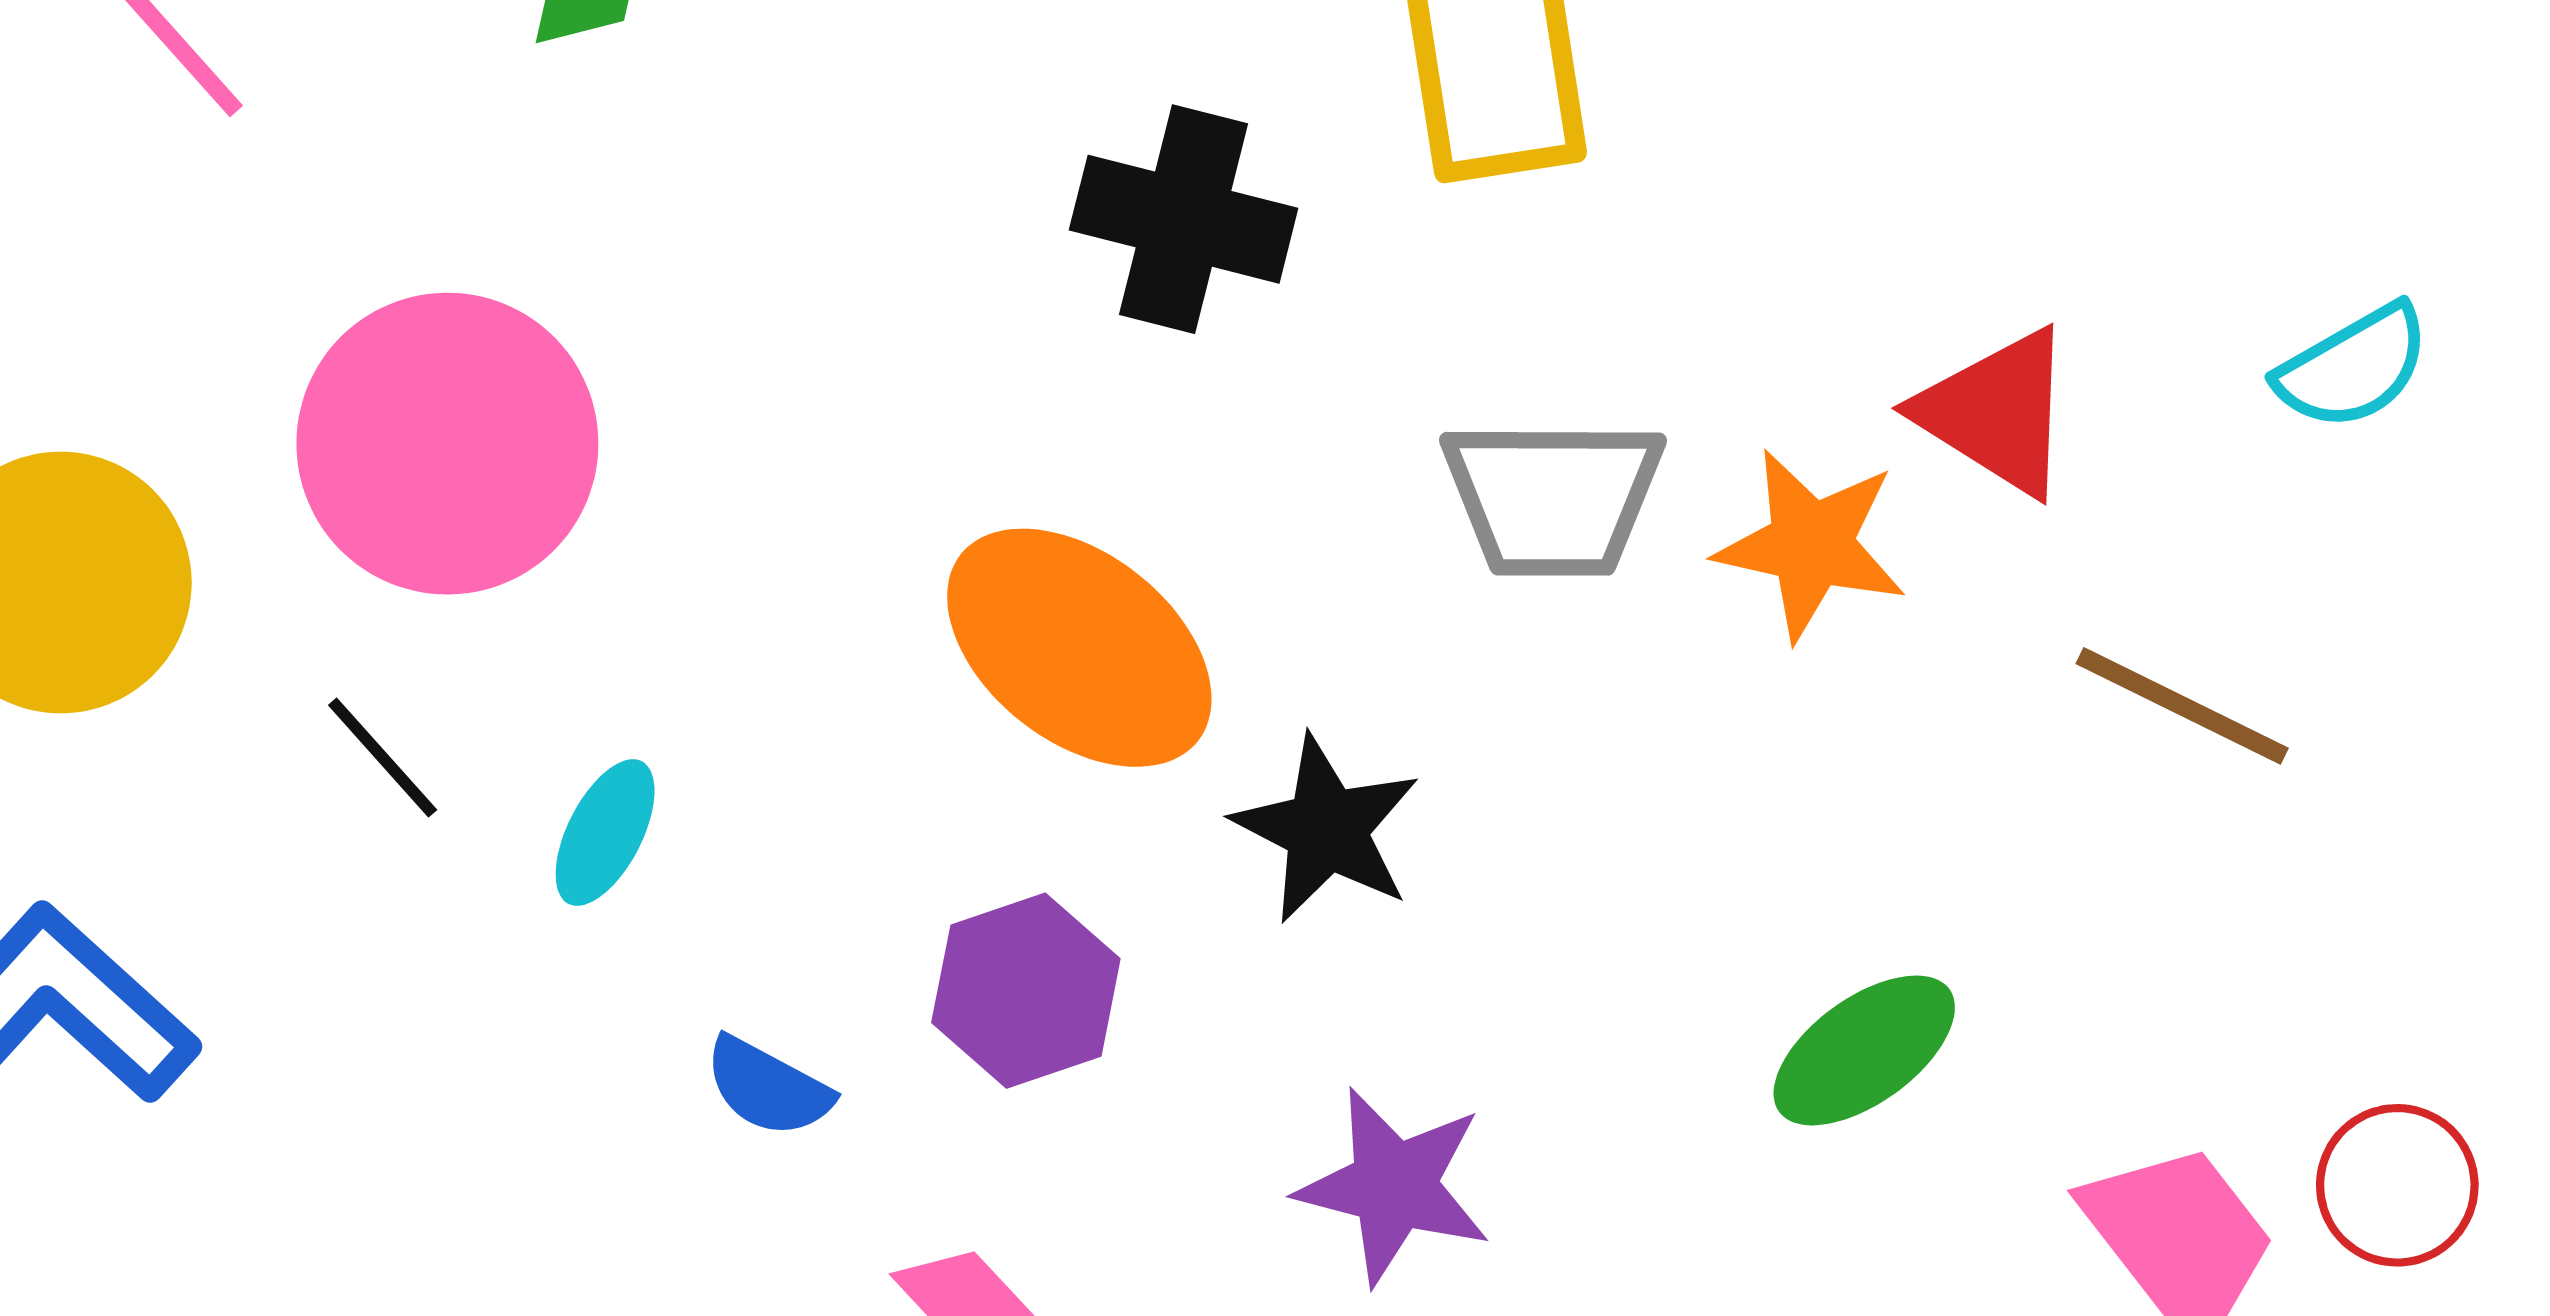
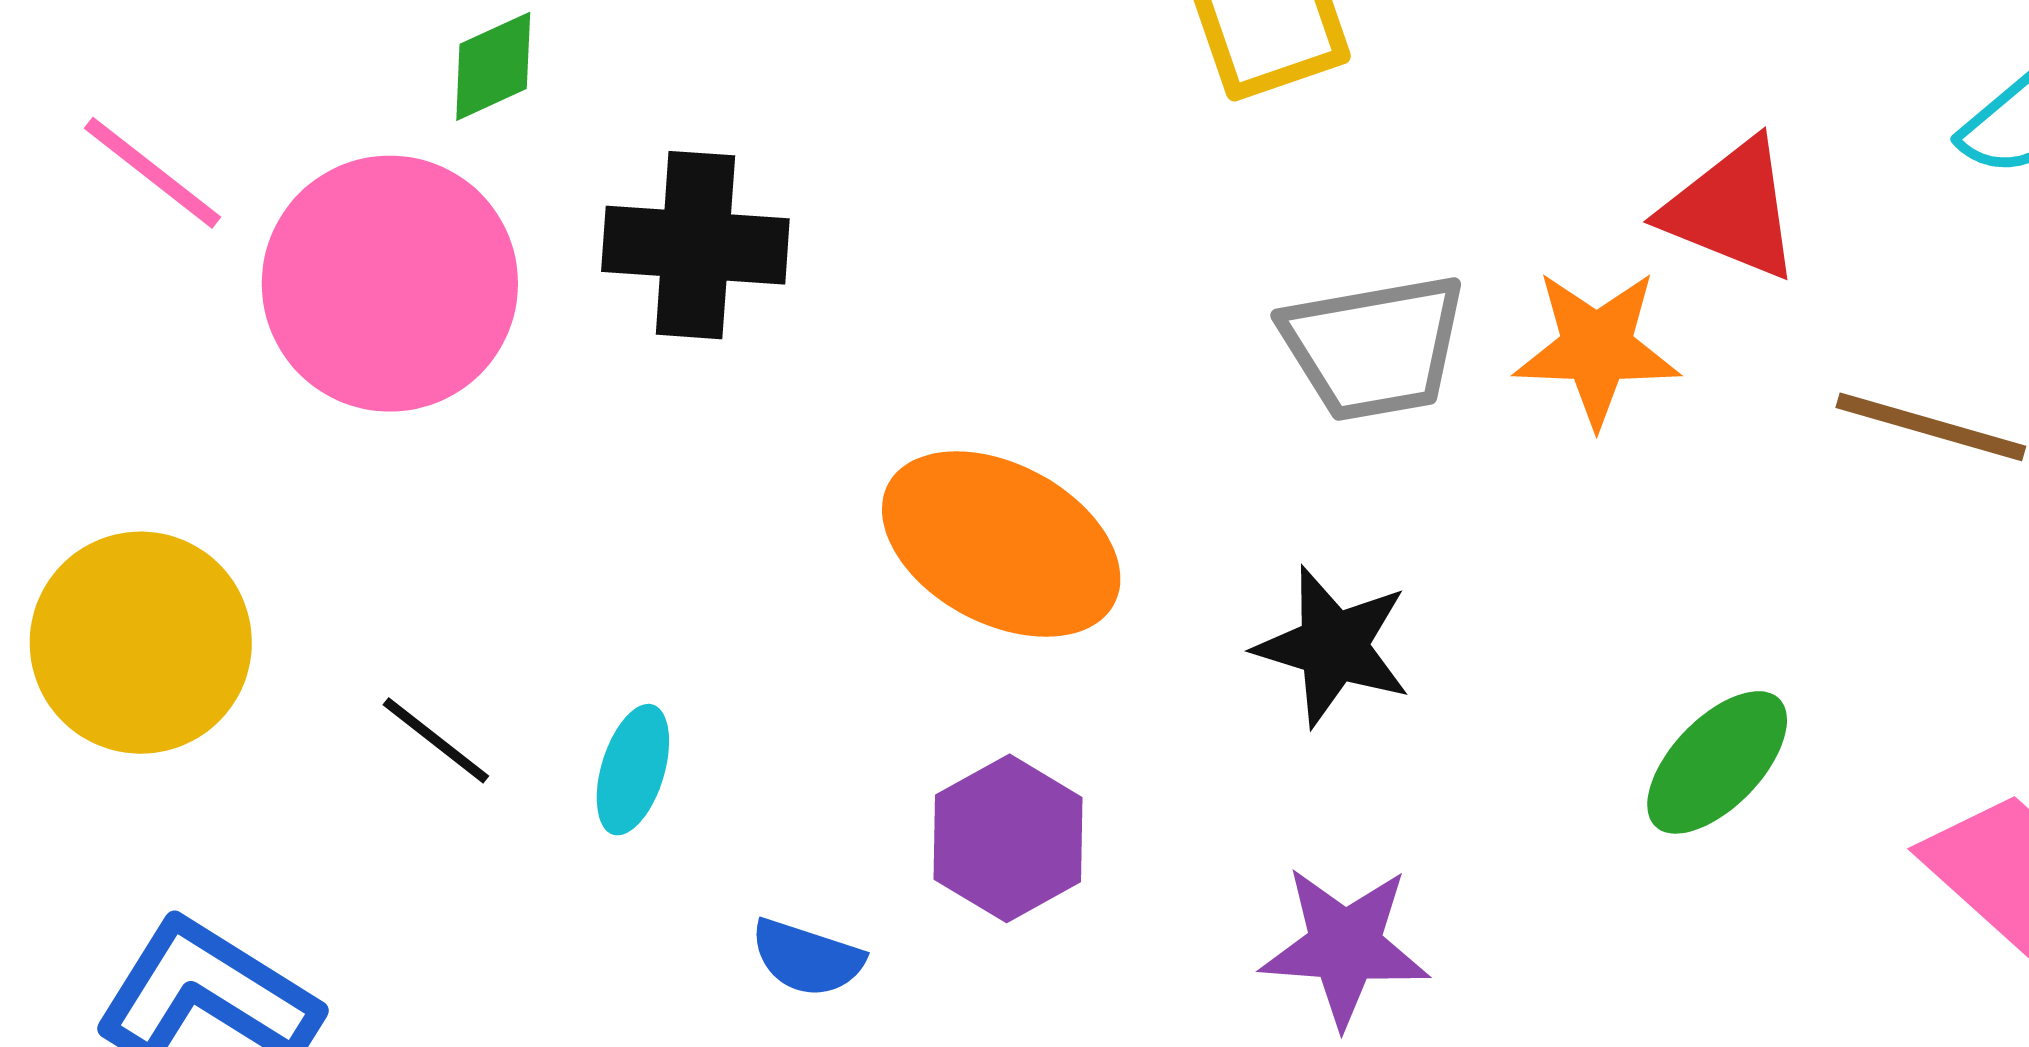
black cross: (1184, 219) -> (695, 245), moved
pink circle: (447, 444) -> (390, 284), moved
black star: (1326, 829) -> (1333, 646), moved

